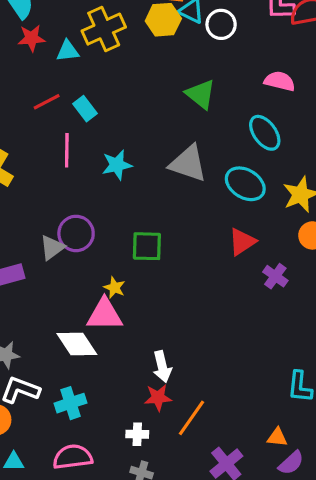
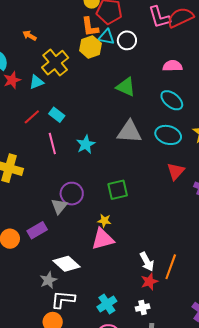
white diamond: (77, 344) -> (66, 264), moved
cyan cross: (70, 403) -> (107, 304), moved
orange line: (192, 418) -> (171, 267), moved

